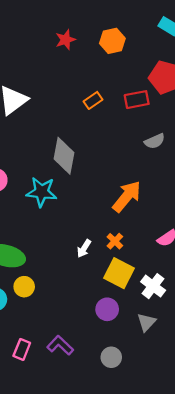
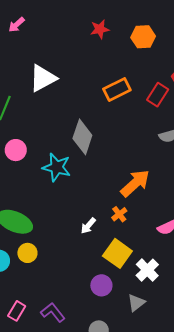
orange rectangle: (93, 100) -> (117, 89), size x1.5
red rectangle: (137, 100) -> (158, 95), turned -55
orange cross: (115, 241) -> (119, 214), moved

